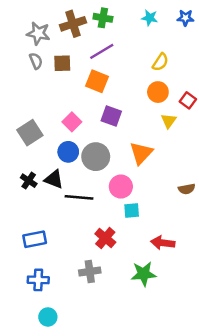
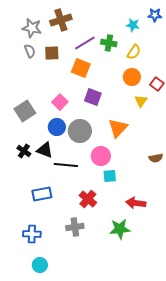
green cross: (103, 18) -> (109, 43), moved
cyan star: (150, 18) -> (133, 25), moved
blue rectangle: (35, 239) -> (42, 194), moved

